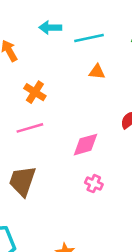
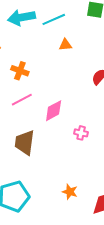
cyan arrow: (50, 28) -> (21, 18), size x1.5
pink diamond: (85, 145) -> (54, 111), moved

